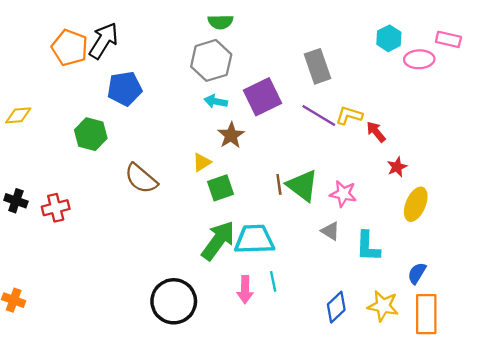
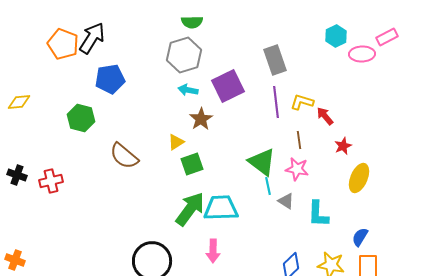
pink rectangle: (448, 39) -> (387, 37), turned -40
purple line: (319, 115) -> (276, 102), turned 52
brown line: (279, 184) -> (299, 140), moved
cyan line: (273, 281) -> (268, 186), moved

